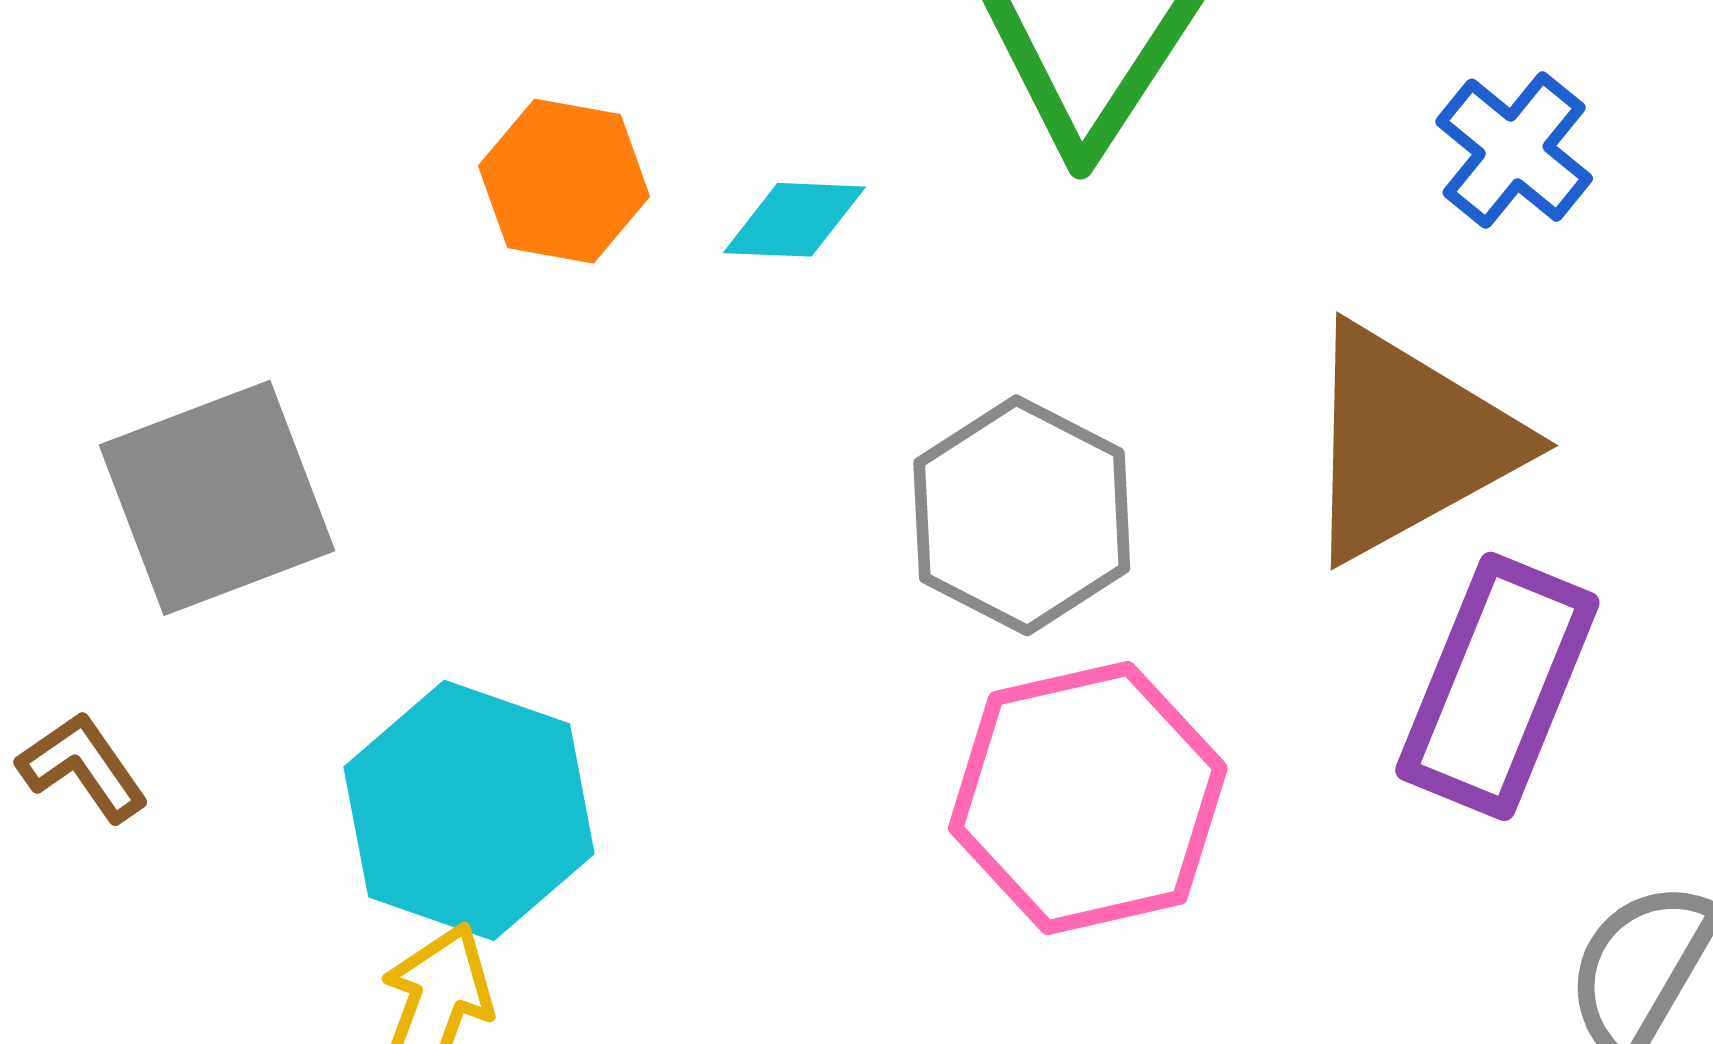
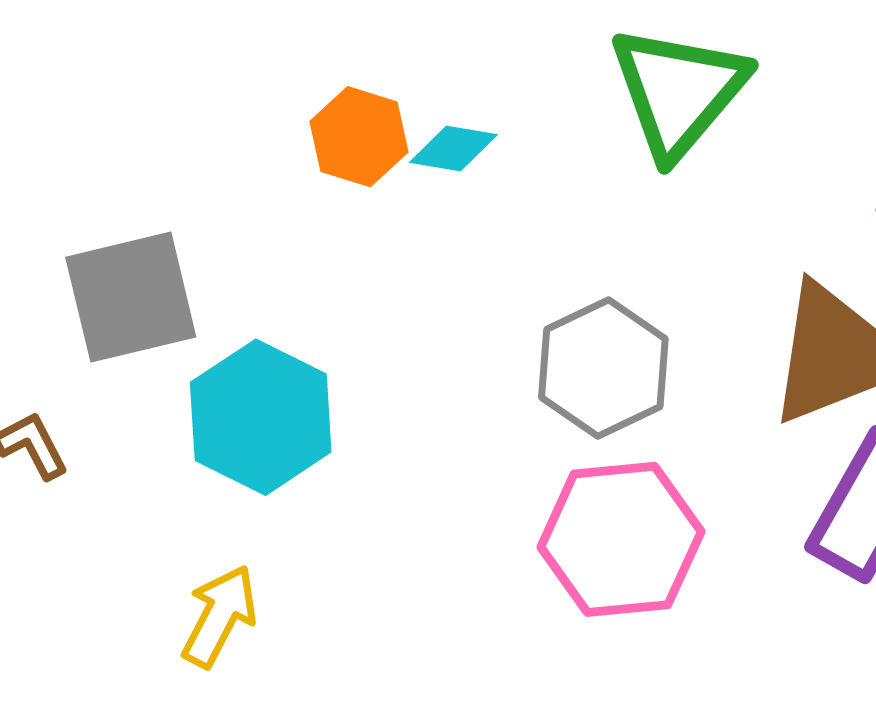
cyan diamond: (794, 220) -> (453, 148), moved
cyan hexagon: (469, 810) -> (261, 417), moved

